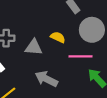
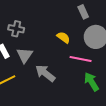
gray triangle: (34, 47) -> (25, 55), moved, turned 48

